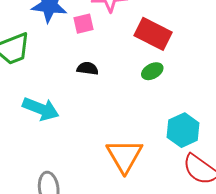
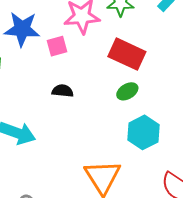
cyan hexagon: (183, 130) -> (144, 132), moved

